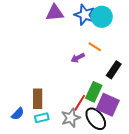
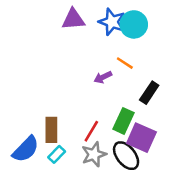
red line: (80, 103) -> (91, 131), moved
blue semicircle: (18, 114) -> (26, 149), size x1.6
cyan rectangle: (42, 118) -> (57, 154), turned -32

